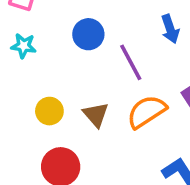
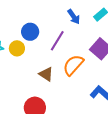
purple line: (131, 62) -> (57, 41), turned 75
yellow circle: (49, 111) -> (17, 48), moved

